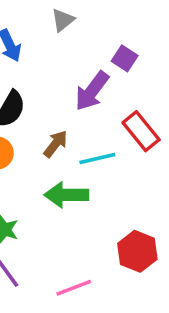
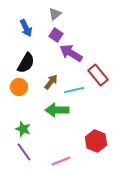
purple square: (125, 58) -> (56, 35), moved
purple arrow: (92, 91) -> (71, 53), turned 85

